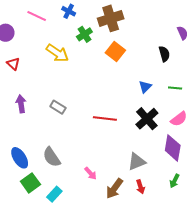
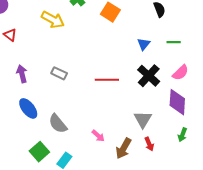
blue ellipse: (20, 158) -> (28, 108), moved
gray triangle: (137, 162) -> (143, 119), turned -30

